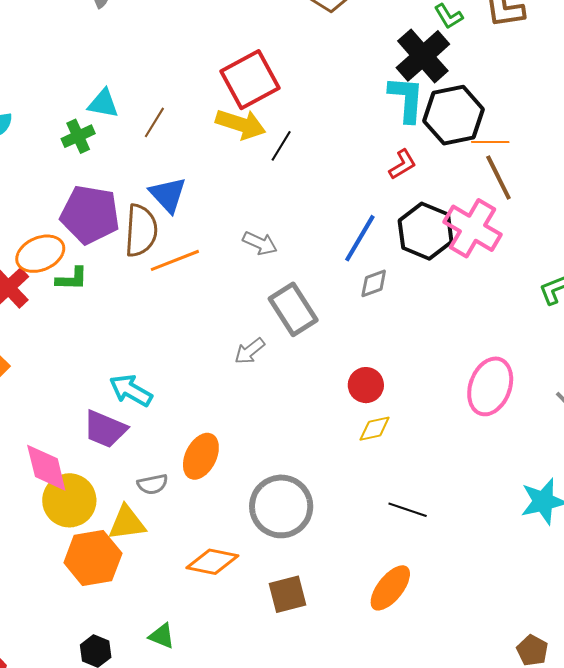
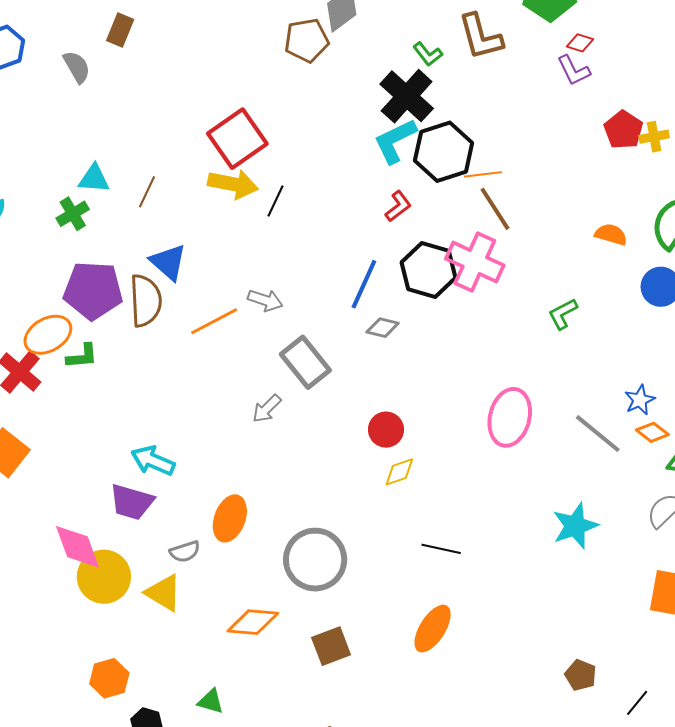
cyan L-shape: (406, 99) -> (395, 141), turned -114
orange line: (175, 260) -> (214, 321), moved
gray diamond: (374, 283) -> (383, 328), turned 40
yellow triangle: (127, 523) -> (164, 593), turned 45
orange hexagon: (93, 558) -> (109, 678), moved, size x0.7

